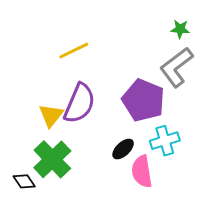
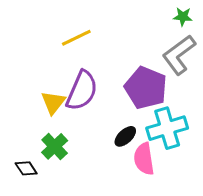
cyan cross: (165, 141) -> (167, 128), size x1.4
green cross: (52, 159) -> (55, 146), size x0.7

